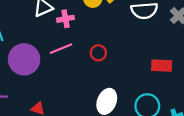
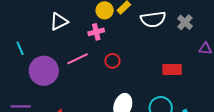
pink cross: (66, 19) -> (96, 32), moved

